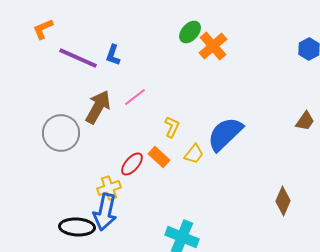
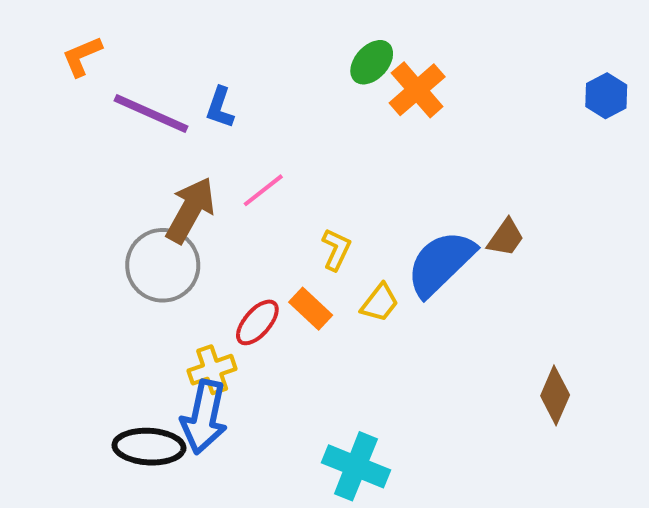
brown trapezoid: (305, 121) -> (506, 238), moved
gray circle: (61, 133) -> (163, 265), moved

